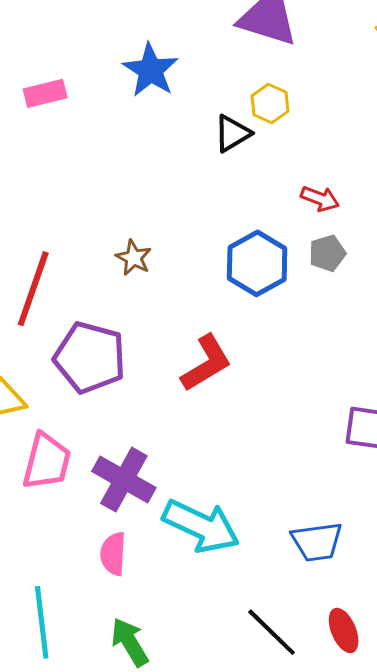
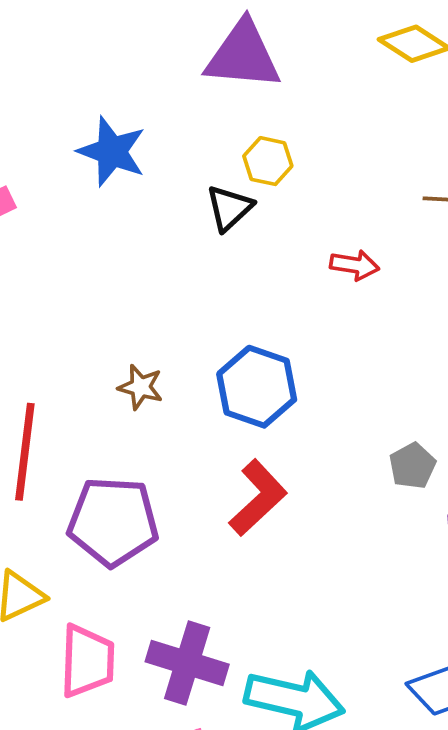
gray pentagon: (327, 253) -> (412, 466), moved
blue hexagon: (257, 263) -> (257, 387), moved

